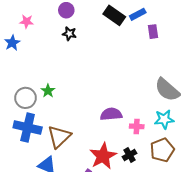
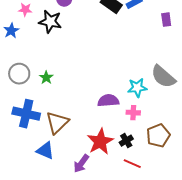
purple rectangle: (153, 32) -> (166, 20), moved
black star: (69, 34) -> (50, 22), moved, size x1.6
gray circle: (25, 98) -> (19, 74), moved
cyan star: (164, 119) -> (137, 88), moved

